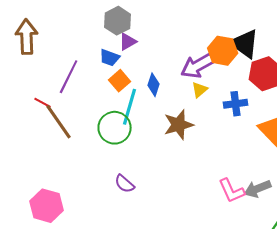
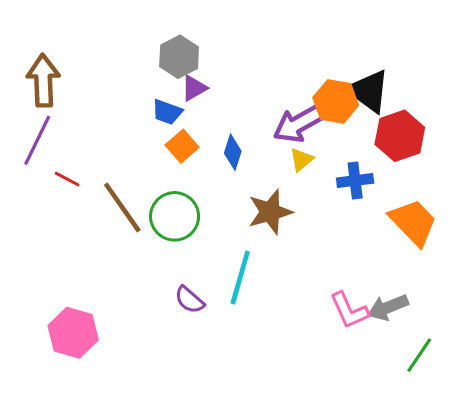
purple line: (69, 77) -> (37, 140), moved
cyan line: (130, 107) -> (240, 278), moved
brown line: (59, 122) -> (122, 207), moved

